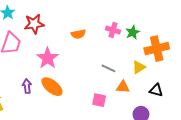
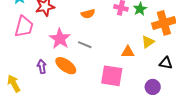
gray line: (108, 68) -> (85, 45), moved
orange triangle: (123, 87) -> (128, 52), moved
pink square: (99, 100) -> (112, 76), size x1.6

